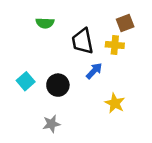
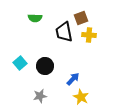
brown square: (125, 23) -> (81, 18), moved
blue arrow: (94, 71) -> (73, 79), moved
yellow star: (115, 103) -> (81, 97), moved

